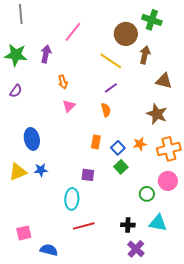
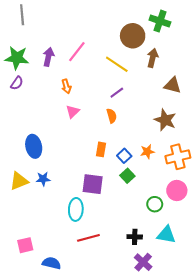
pink line: (73, 32) -> (77, 52), moved
purple semicircle: (16, 91) -> (17, 83), moved
purple square: (88, 175) -> (93, 184), size x1.5

